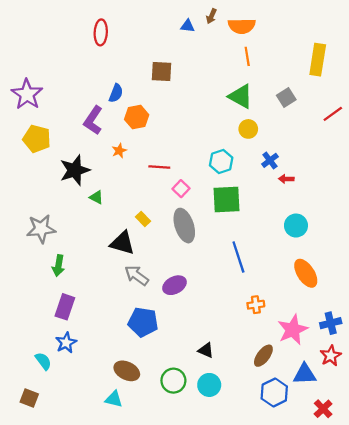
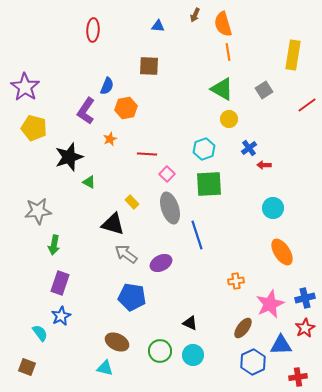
blue triangle: (188, 26) -> (158, 26), moved
orange semicircle: (242, 26) -> (223, 24), turned 75
blue line: (238, 257) -> (197, 235), moved
red cross: (323, 409) -> (298, 377), turned 36

